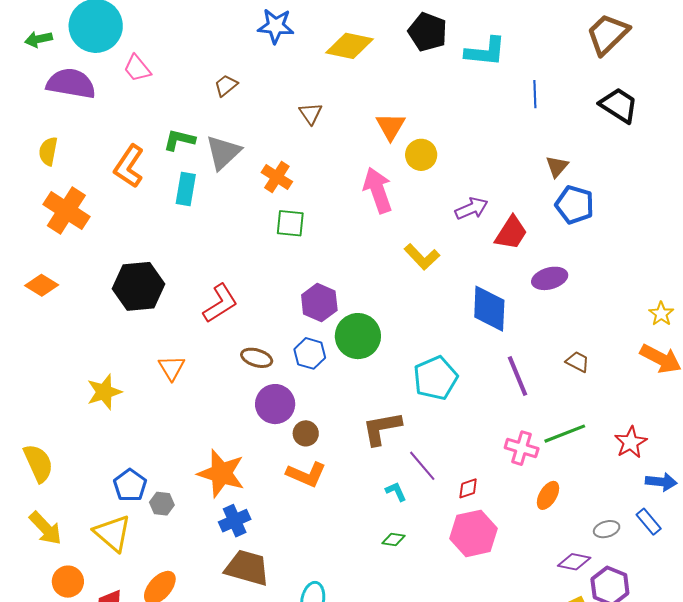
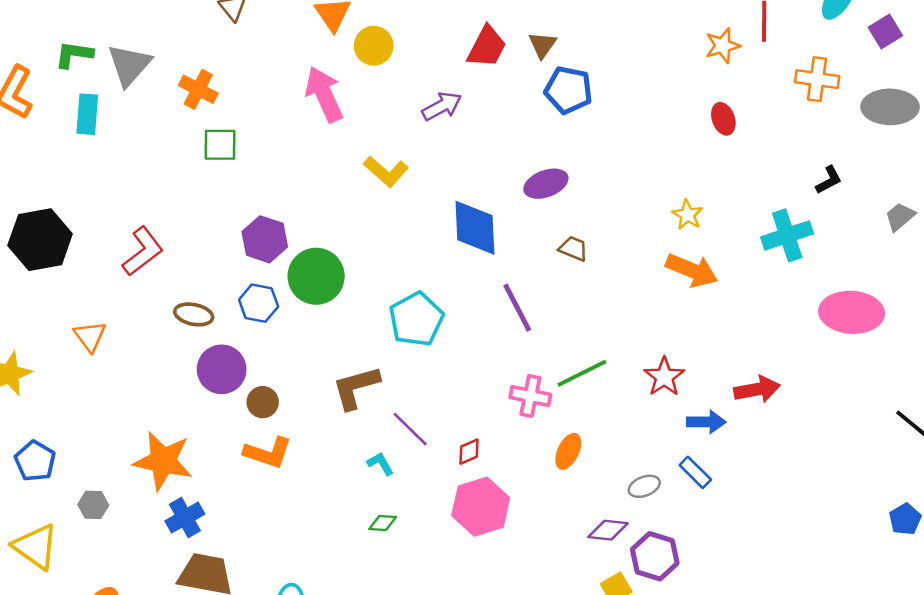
red trapezoid: (511, 233) -> (487, 47), moved
brown trapezoid: (578, 362) -> (573, 249), moved
blue pentagon: (130, 485) -> (35, 461), moved

